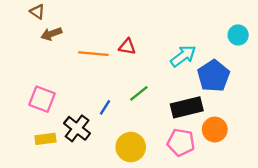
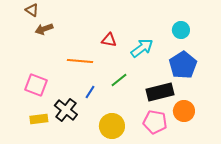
cyan circle: (238, 35) -> (181, 30), moved
orange line: (93, 54) -> (80, 61), moved
cyan arrow: (183, 56) -> (142, 48), moved

